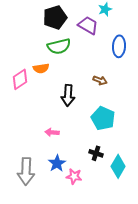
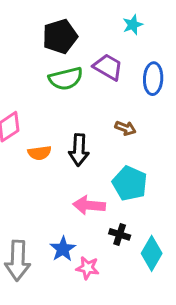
purple trapezoid: (88, 25) -> (108, 67), moved
orange semicircle: (41, 68) -> (40, 153), moved
pink arrow: (52, 132) -> (89, 205), moved, size x1.5

